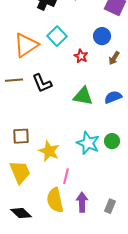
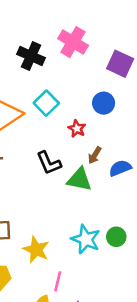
brown arrow: (114, 58) -> (95, 155), moved
black L-shape: (42, 83) -> (49, 163), moved
blue semicircle: (113, 97) -> (120, 168), moved

